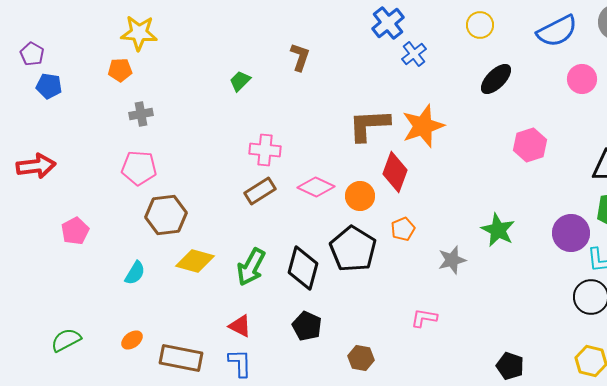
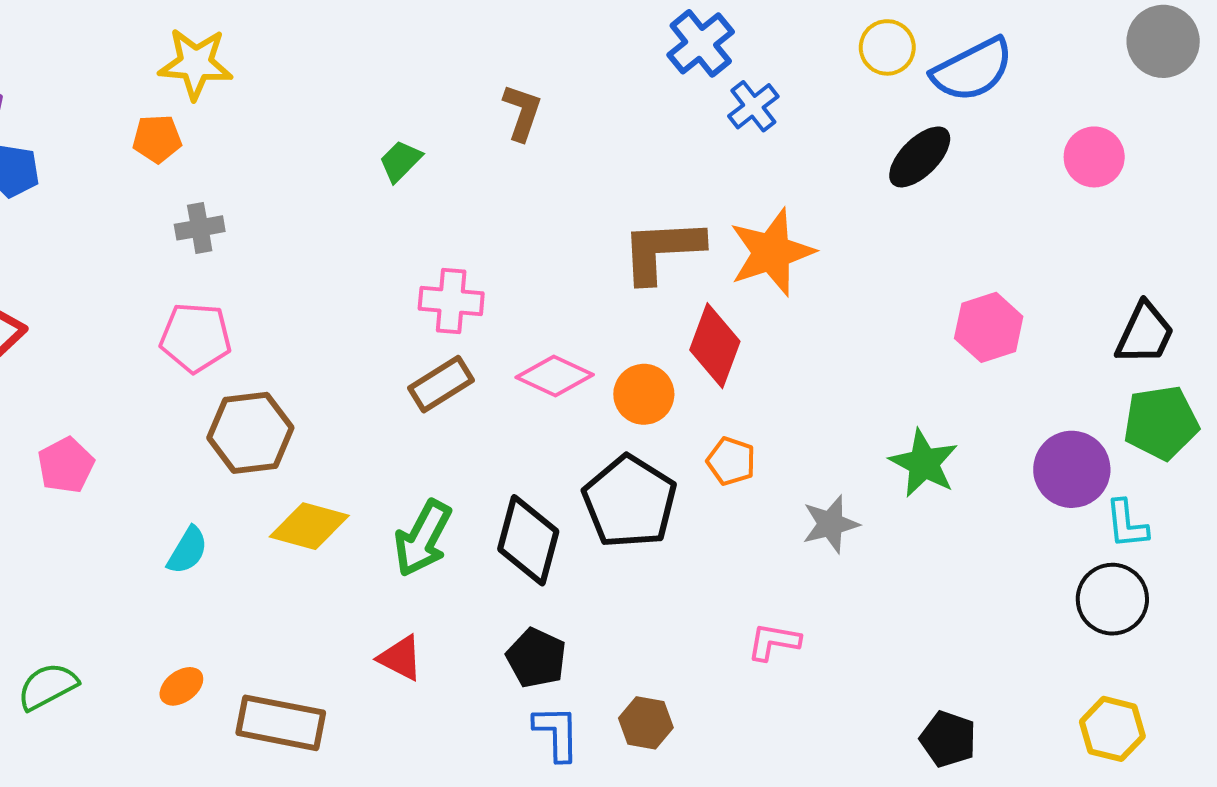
blue semicircle: (557, 31) -> (972, 70), moved
pink hexagon: (530, 145) -> (989, 327), moved
orange pentagon: (403, 229) -> (731, 461), turned -30
blue L-shape: (240, 363) -> (557, 733), moved

